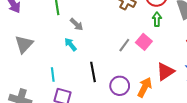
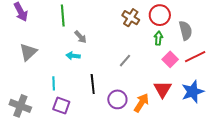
pink square: (144, 42) -> (170, 59), moved
cyan arrow: (71, 44) -> (73, 56), turned -48
red triangle: (165, 72) -> (163, 89), turned -30

